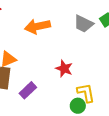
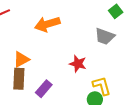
gray trapezoid: (83, 24) -> (105, 36), moved

